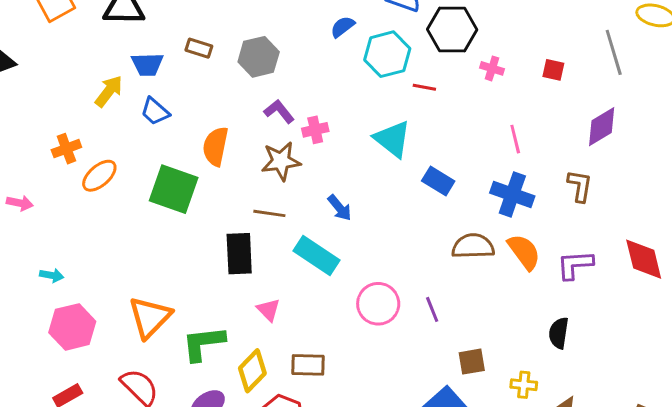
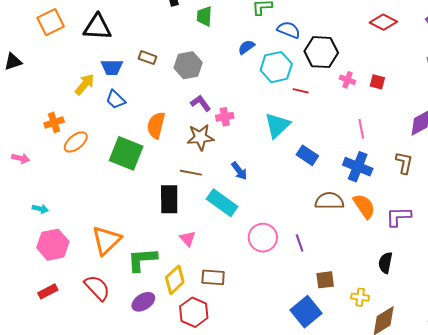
red square: (553, 70) -> (377, 82), moved
cyan triangle: (392, 139) -> (277, 125), turned 36

